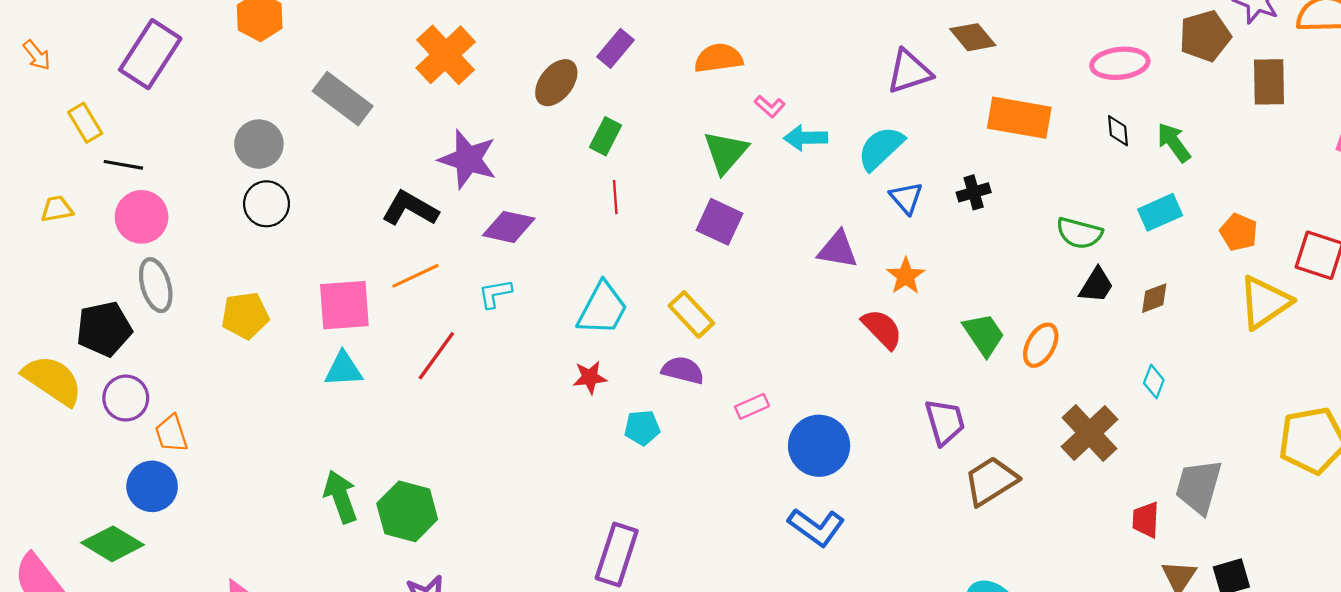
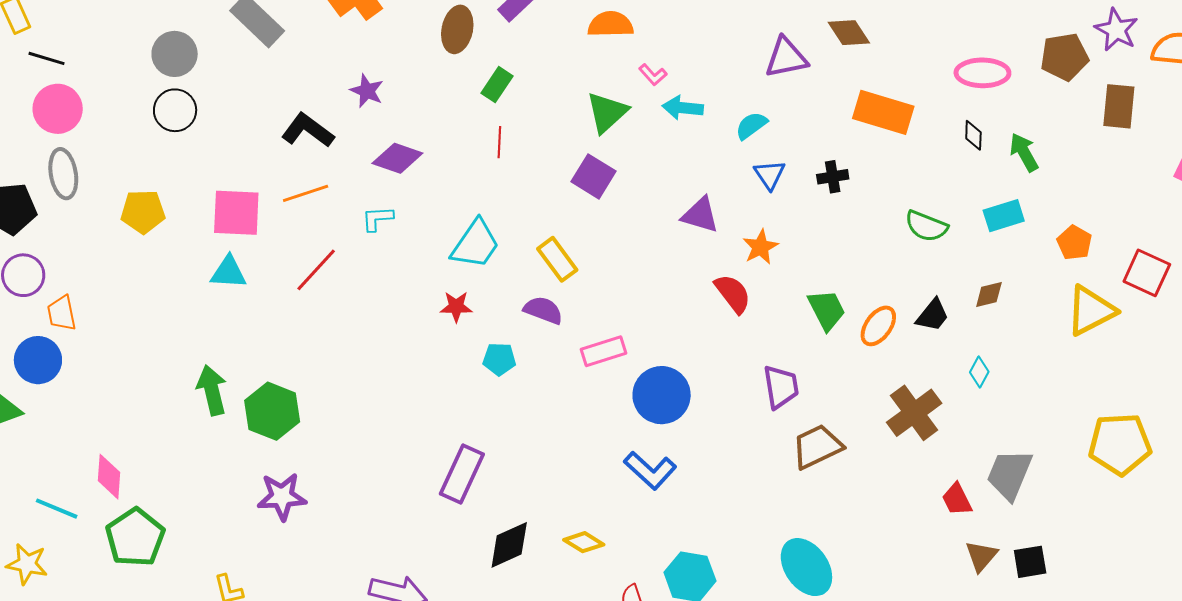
brown ellipse: (556, 83) -> (457, 29), turned -33
cyan semicircle: (881, 148) -> (751, 126), size x0.7
purple star: (468, 159) -> (367, 91), size x0.6
black trapezoid: (1096, 285) -> (933, 315), moved
pink rectangle: (752, 406) -> (604, 351), size x1.4
red trapezoid: (1146, 520) -> (957, 499), turned -36

